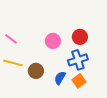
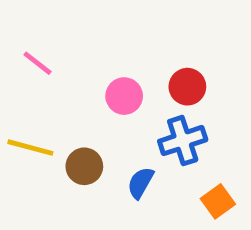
pink line: (11, 39) -> (37, 63), moved
orange square: (79, 81) -> (218, 201), moved

